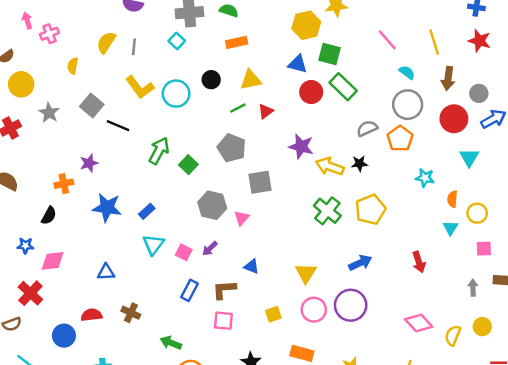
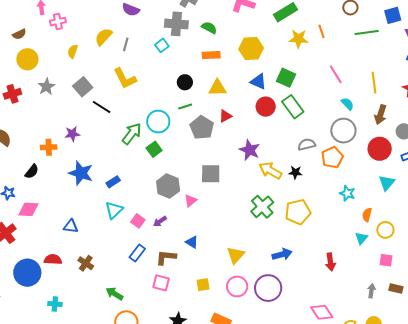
yellow hexagon: (306, 25) -> (251, 49), moved
cyan circle: (176, 94) -> (158, 122), moved
green line: (238, 108) -> (185, 106), moved
gray pentagon: (232, 148) -> (202, 127), moved
blue circle: (64, 336) -> (27, 273), size x1.4

